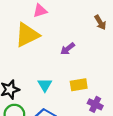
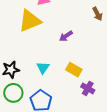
yellow rectangle: (79, 85) -> (74, 70), turned 35

